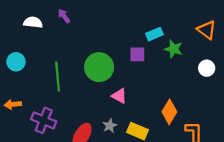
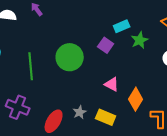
green star: (174, 49) -> (140, 40), turned 30
purple square: (137, 54) -> (106, 45), turned 35
pink triangle: (119, 96) -> (112, 84), moved

